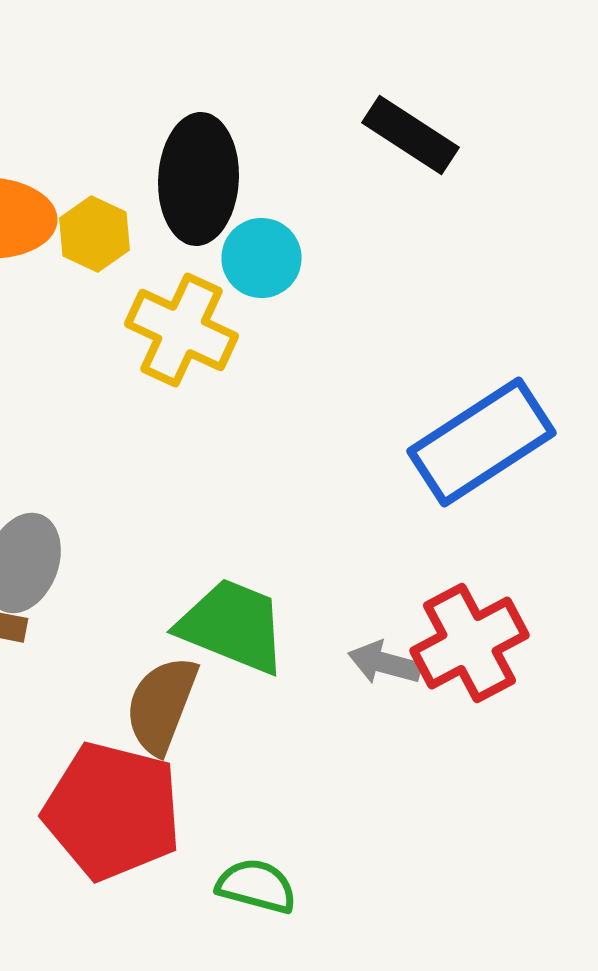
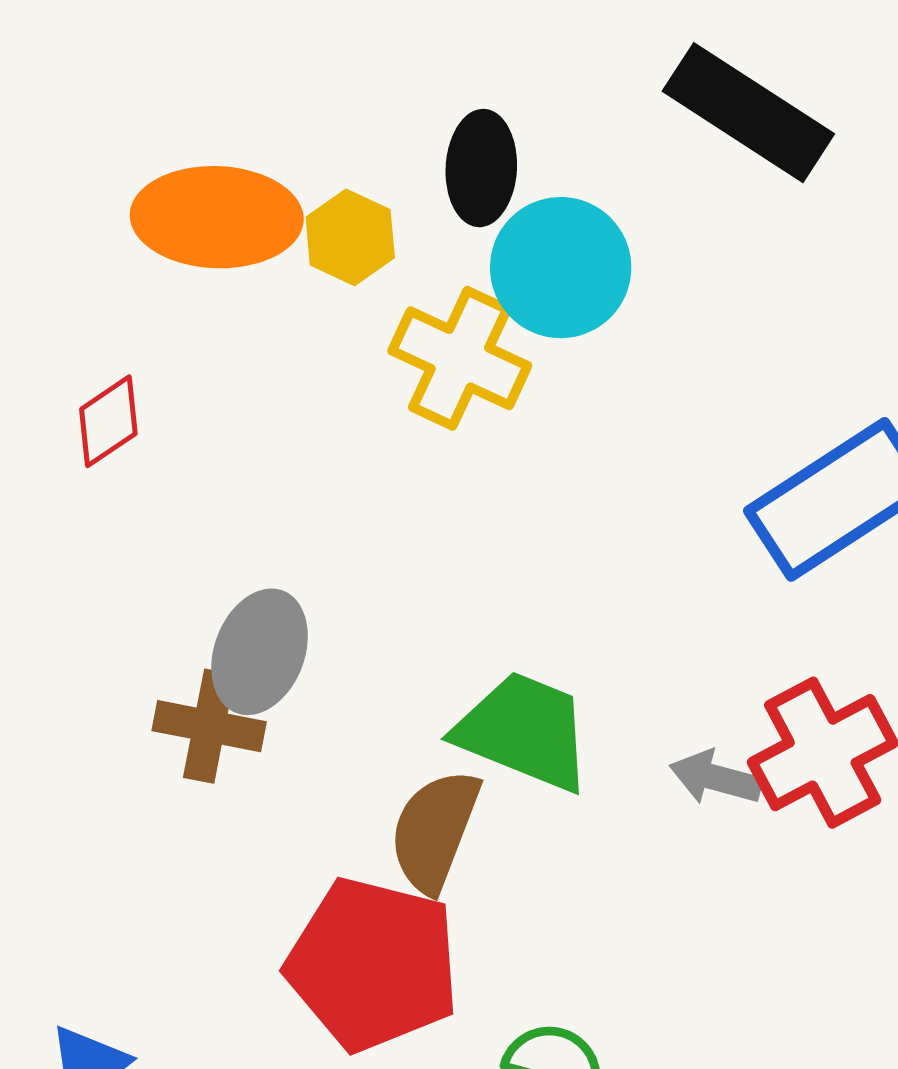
black rectangle: (410, 135) -> (748, 113), size x1.4
black ellipse: (198, 179) -> (481, 168), size x0.7
cyan circle: (262, 258) -> (561, 268), size x1.4

